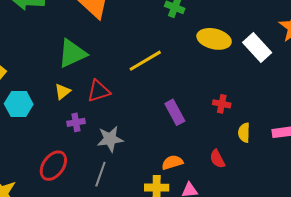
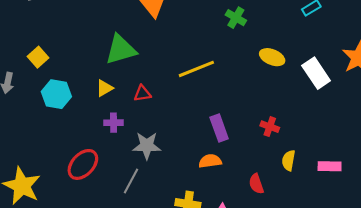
yellow ellipse: (214, 39) -> (272, 57), size x0.7
red triangle: (99, 91) -> (142, 93), size x0.7
orange semicircle: (172, 162) -> (210, 161), moved

